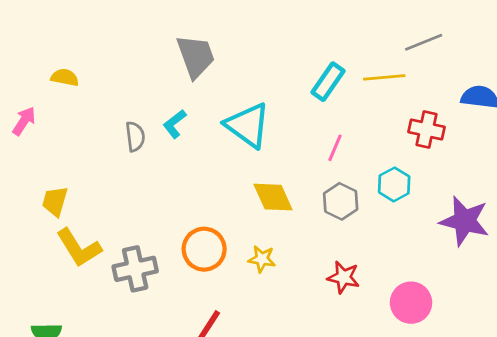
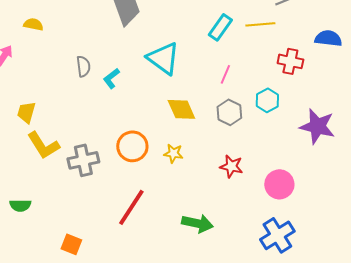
cyan L-shape: (175, 124) -> (111, 78), moved

